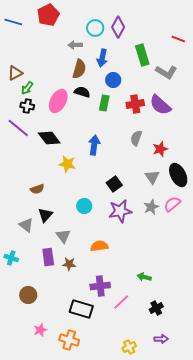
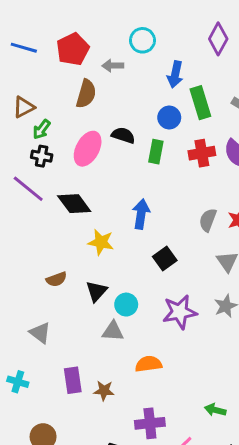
red pentagon: (48, 15) -> (73, 49), moved
blue line: (13, 22) -> (24, 48), moved
purple diamond: (118, 27) -> (218, 39), moved
green rectangle: (142, 55) -> (200, 103), moved
blue arrow: (102, 58) -> (175, 74), moved
brown semicircle: (79, 69) -> (86, 94), moved
gray semicircle: (136, 138) -> (208, 220), moved
black square: (114, 184) -> (165, 259), moved
black triangle: (45, 215) -> (96, 291), moved
gray triangle: (63, 236) -> (113, 331), moved, turned -49

